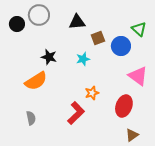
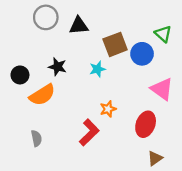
black triangle: (77, 22) -> (79, 26), moved
black circle: (17, 24) -> (20, 75), moved
brown square: (98, 38) -> (115, 44), size x1.5

